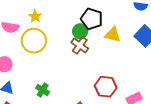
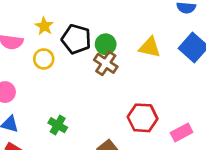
black pentagon: (92, 19) -> (76, 39), moved
yellow circle: (34, 41) -> (44, 59), size x0.6

